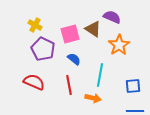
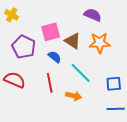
yellow cross: (35, 25) -> (12, 15), moved
brown triangle: (93, 29) -> (73, 41), moved
orange star: (119, 45) -> (100, 43), turned 30
cyan line: (100, 75) -> (81, 73), turned -55

